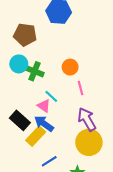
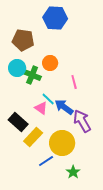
orange circle: (70, 67) -> (50, 63), moved
pink line: (81, 88) -> (74, 82), moved
blue arrow: (44, 124) -> (64, 107), moved
yellow circle: (89, 142) -> (62, 143), moved

